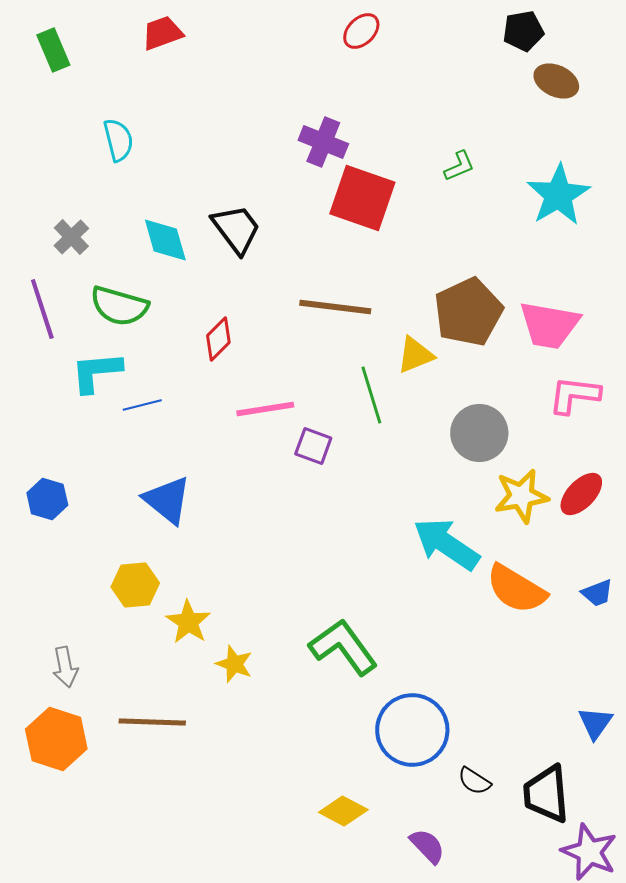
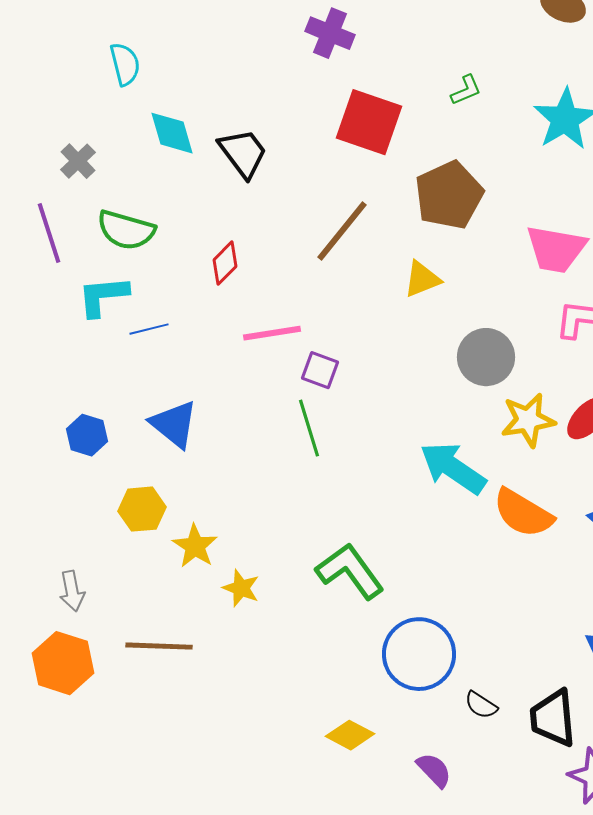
purple cross: (323, 142) -> (330, 33), moved
cyan diamond: (165, 240) -> (172, 133), moved
brown line: (335, 307) -> (342, 231), turned -58
brown pentagon: (468, 312) -> (449, 195), moved
green line: (371, 395) -> (309, 428), moved
blue hexagon: (47, 499) -> (87, 435), moved

